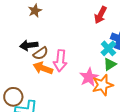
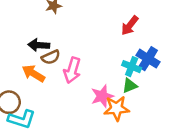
cyan cross: (108, 48) -> (132, 67), turned -35
orange arrow: (43, 68) -> (33, 73), moved

